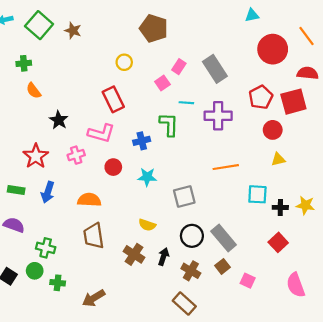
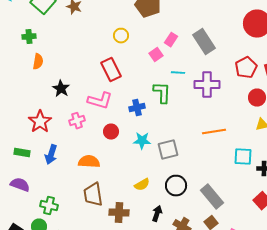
orange semicircle: (34, 91) -> (38, 62), turned -133
gray square: (184, 197) -> (168, 150), moved
yellow semicircle: (147, 225) -> (142, 185), turned -49
black circle: (192, 236) -> (176, 186), moved
brown cross: (134, 254) -> (119, 213), moved, turned -30

